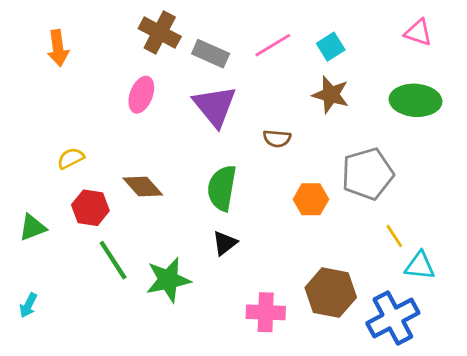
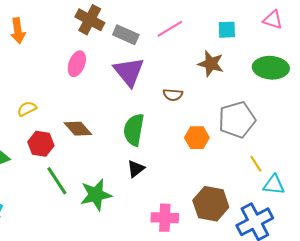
cyan square: (331, 47) -> (227, 30), moved, turned 30

